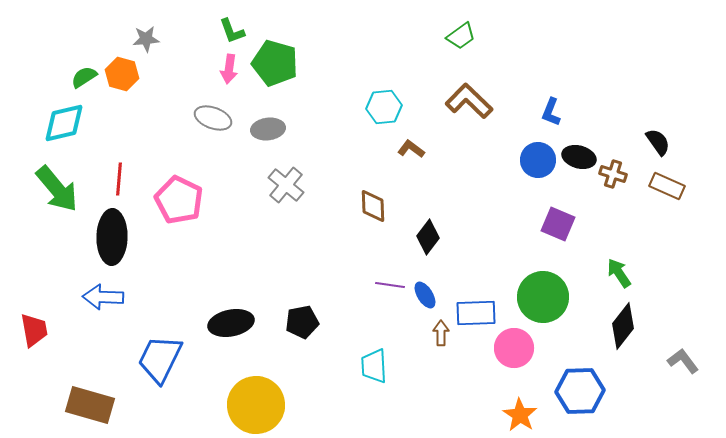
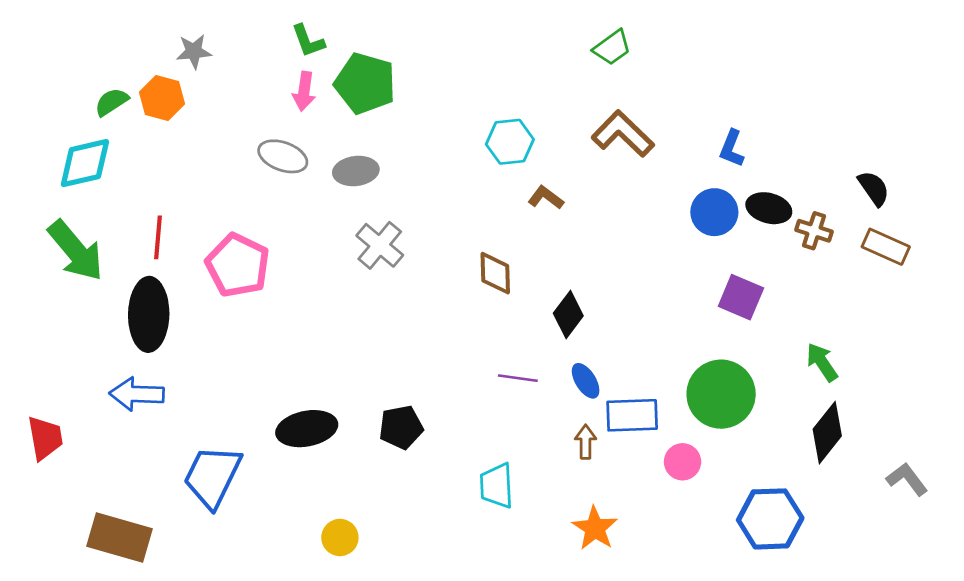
blue ellipse: (425, 295) -> (586, 381), moved
pink circle: (514, 348) -> (683, 462), size x0.7
yellow circle: (256, 405) -> (340, 537), size x0.5
orange star: (520, 415) -> (595, 528), moved

